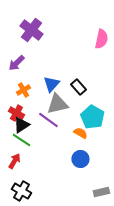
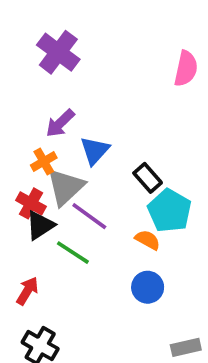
purple arrow: (16, 63) -> (60, 123), moved
black rectangle: (78, 87) -> (148, 178), moved
gray triangle: (57, 104) -> (66, 187), moved, turned -30
green line: (21, 140) -> (73, 253), moved

